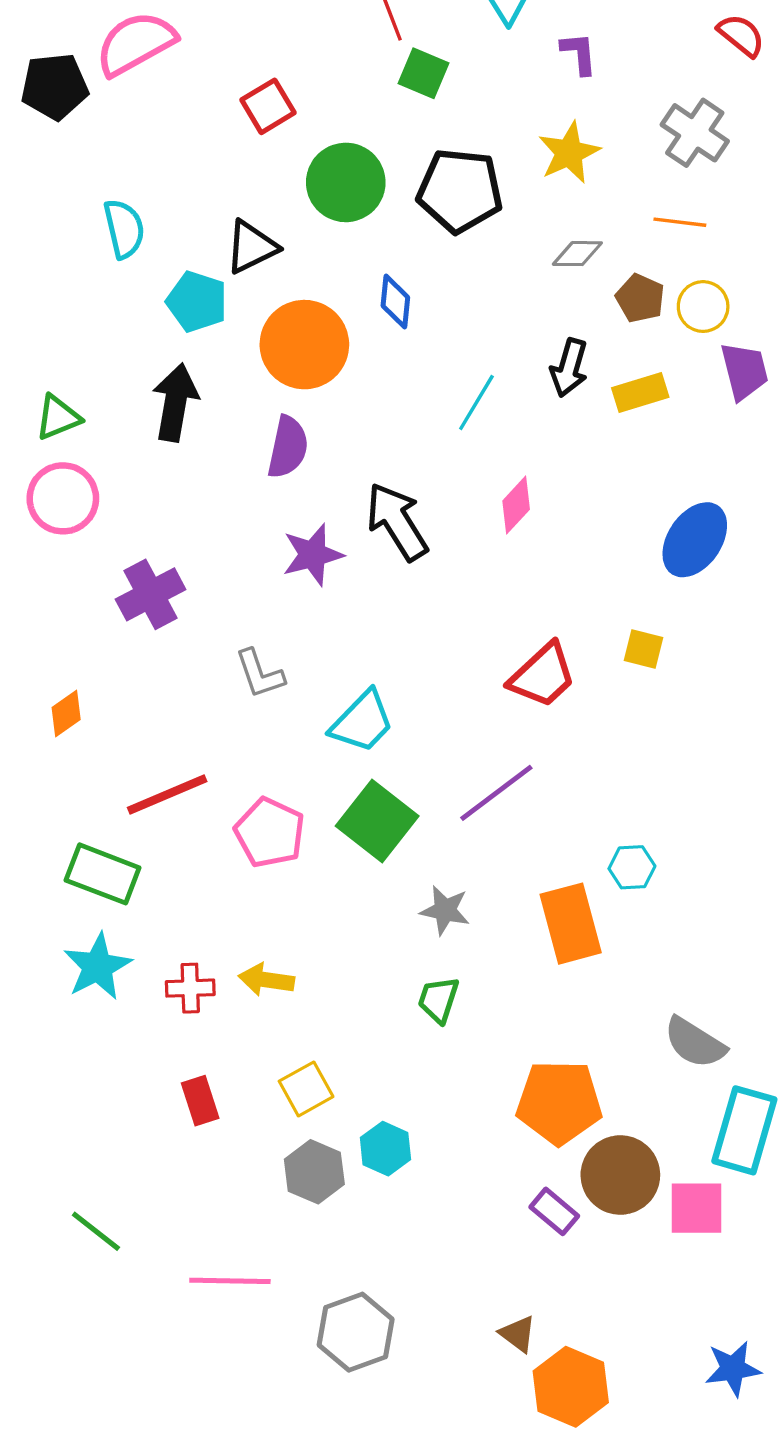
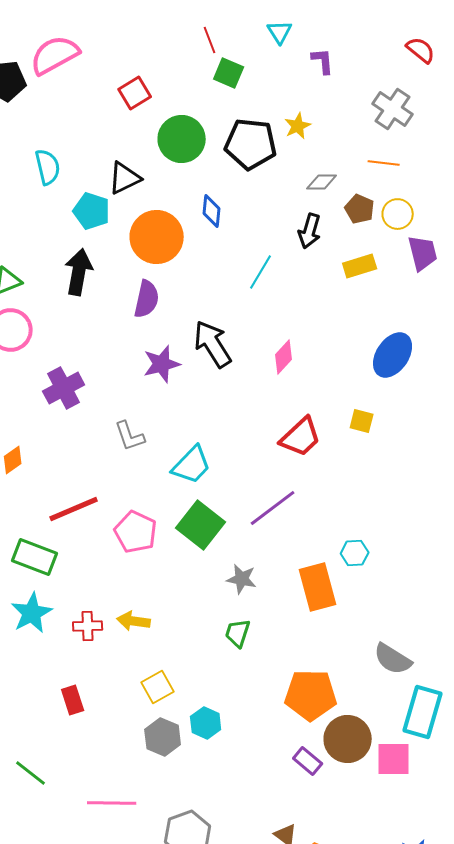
yellow star: (569, 153) -> (298, 126), moved, size x0.7
black arrow: (569, 368) -> (310, 231), moved
pink diamond: (516, 505) -> (284, 357), moved
red rectangle: (200, 1101) -> (73, 700), moved

